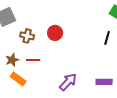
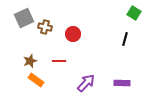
brown cross: (27, 36) -> (45, 27), moved
red line: (33, 60) -> (59, 61), moved

